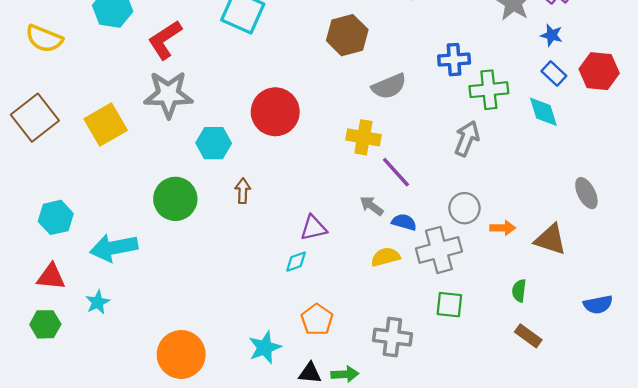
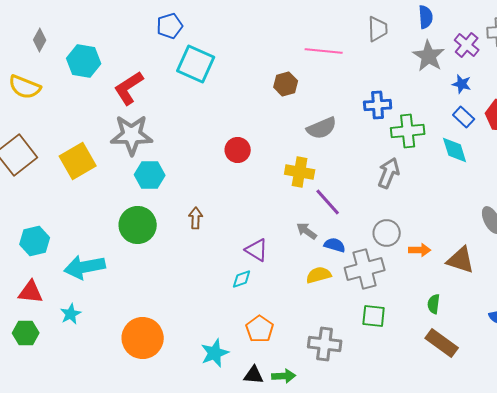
brown hexagon: (347, 35) -> (286, 84), size x0.7
red circle: (275, 112) -> (238, 150), moved, size x0.6
cyan hexagon: (214, 143) -> (150, 175), moved
purple triangle: (314, 228) -> (257, 250), turned 45
brown rectangle: (528, 336) -> (442, 343), size x1.4
orange circle: (181, 354) -> (143, 338), moved

